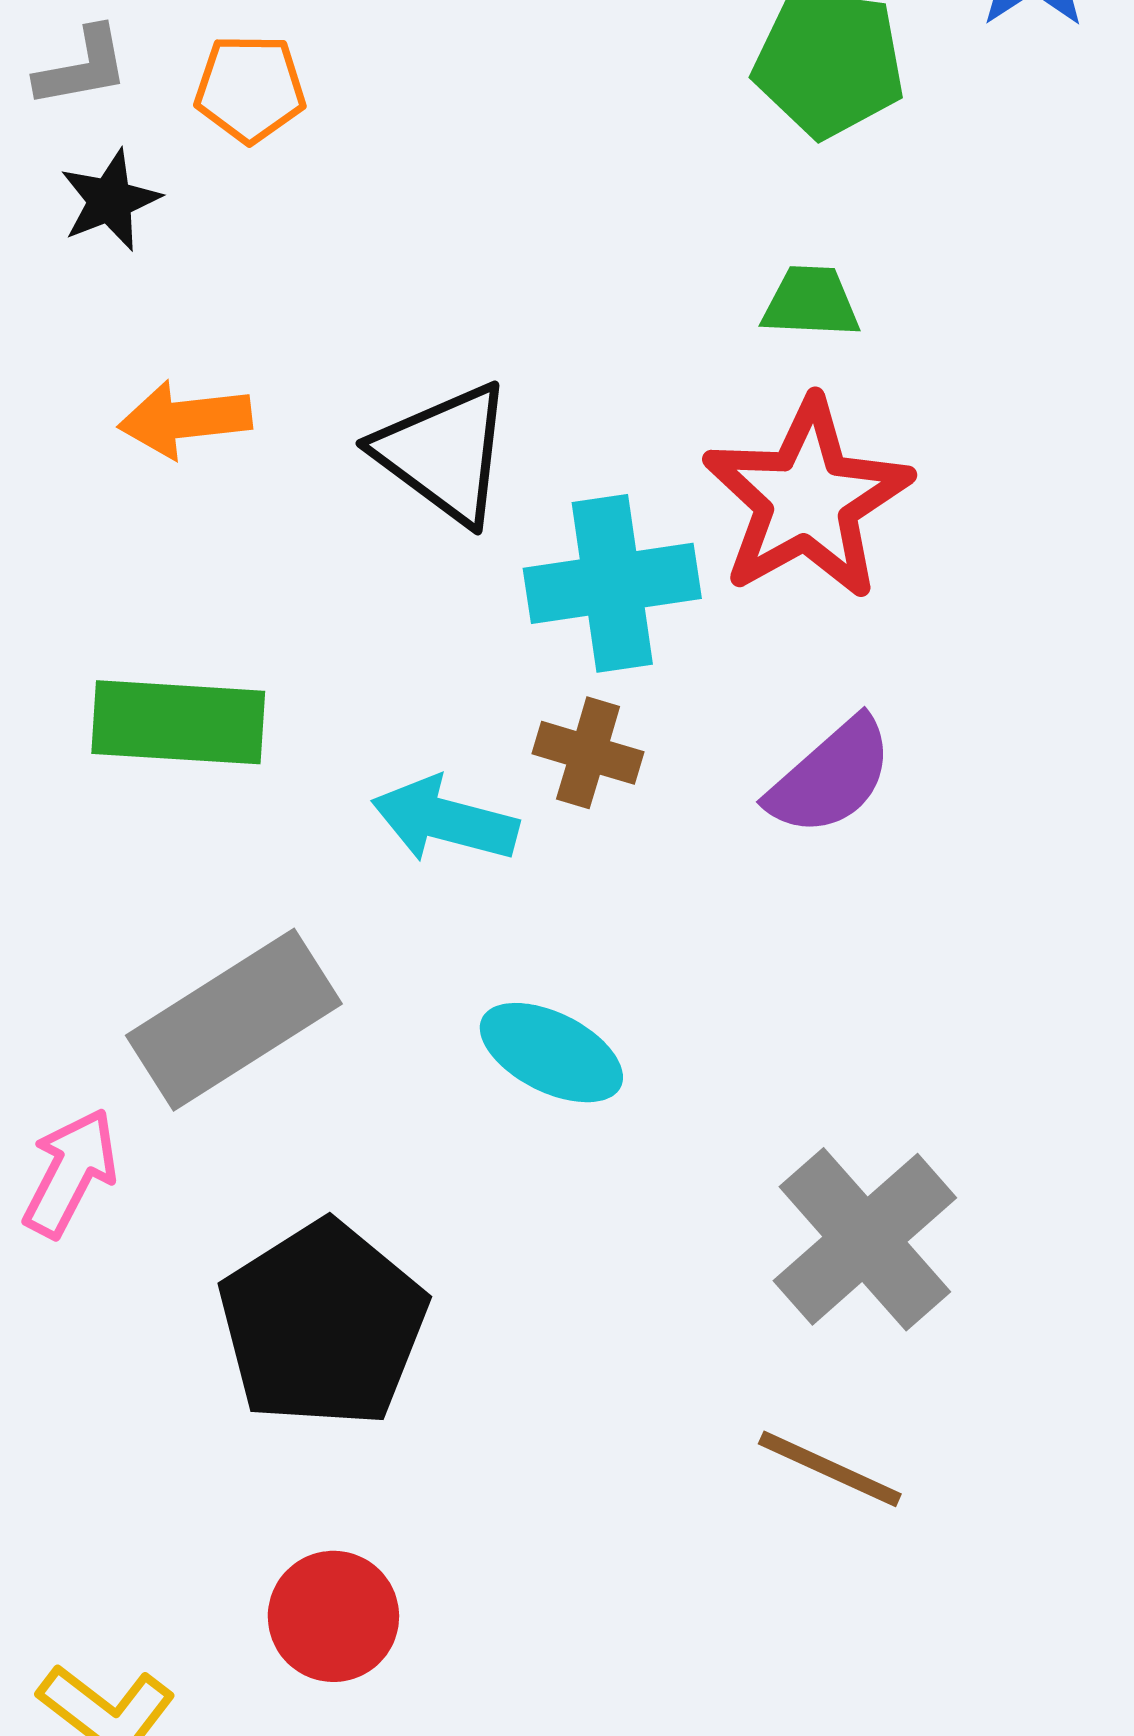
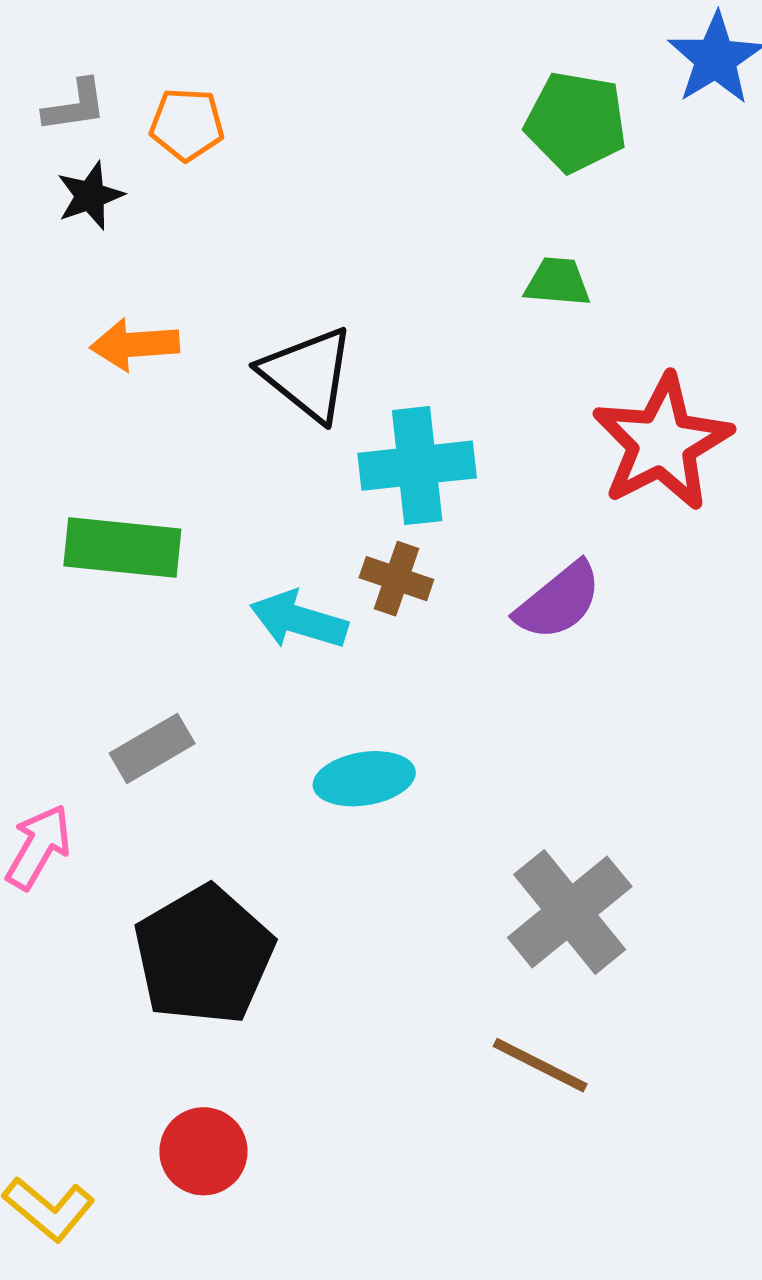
red star: (807, 499) -> (662, 443), moved
gray rectangle: (234, 1020) -> (152, 748), size x0.6
cyan ellipse: (551, 1053) -> (364, 779), turned -38

